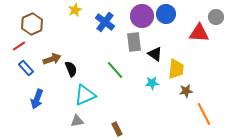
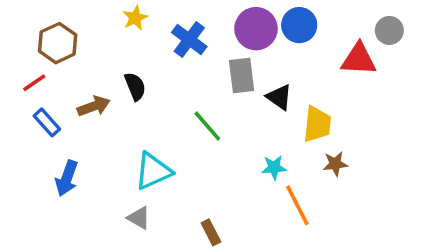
black semicircle: (71, 69) -> (135, 86), moved
cyan star: (152, 83) -> (274, 167), moved
orange line: (204, 114) -> (297, 205), moved
gray triangle: (77, 121) -> (139, 218), turned 40

